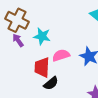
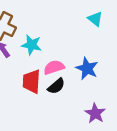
black semicircle: (51, 83) -> (56, 86), moved

